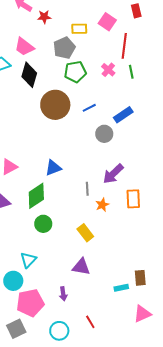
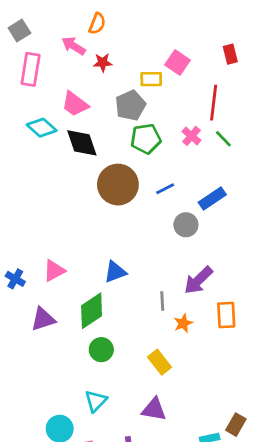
pink square: (107, 22) -> (178, 62), moved
green line: (131, 72) -> (223, 139), turned -32
black diamond: (29, 75) -> (82, 143), turned -35
cyan triangle: (28, 260) -> (96, 401), moved
brown rectangle: (140, 278) -> (236, 425), turned 35

